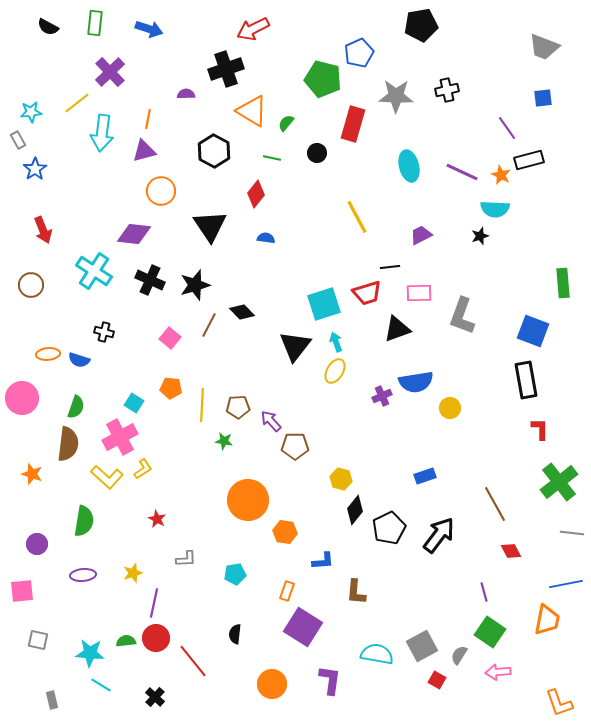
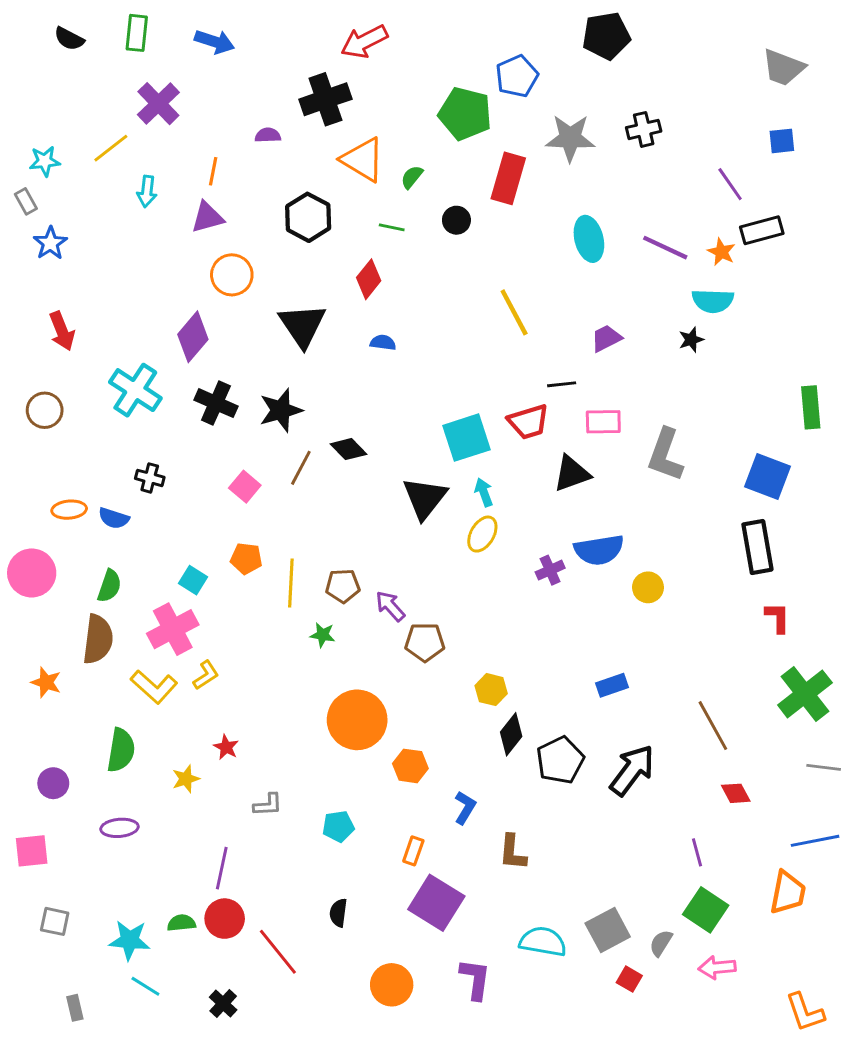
cyan arrow: (102, 133) -> (147, 191), size x0.6
purple diamond: (134, 234) -> (193, 337), turned -56
blue L-shape: (323, 561) -> (465, 808), turned -55
yellow star: (133, 573) -> (186, 779), moved

